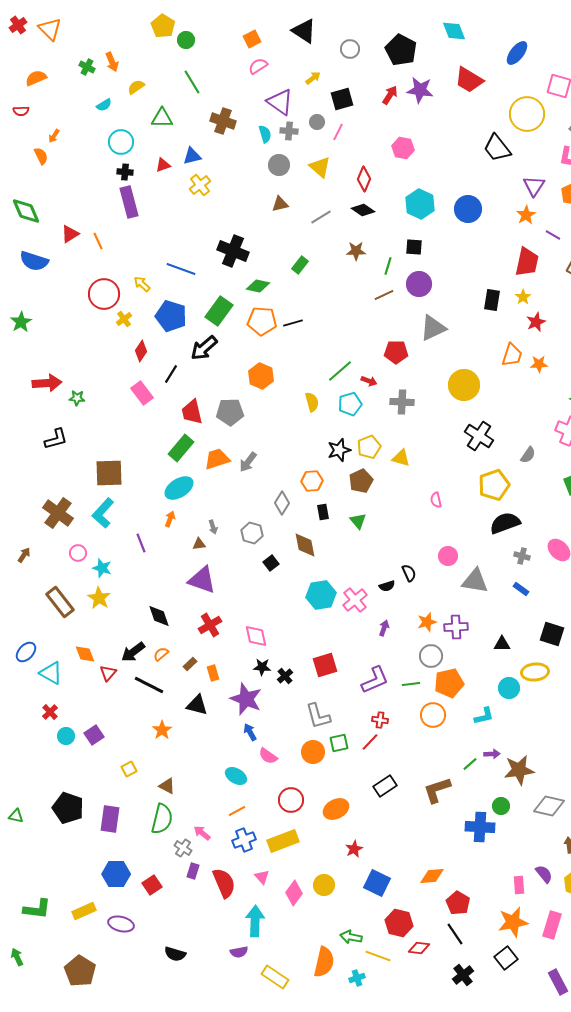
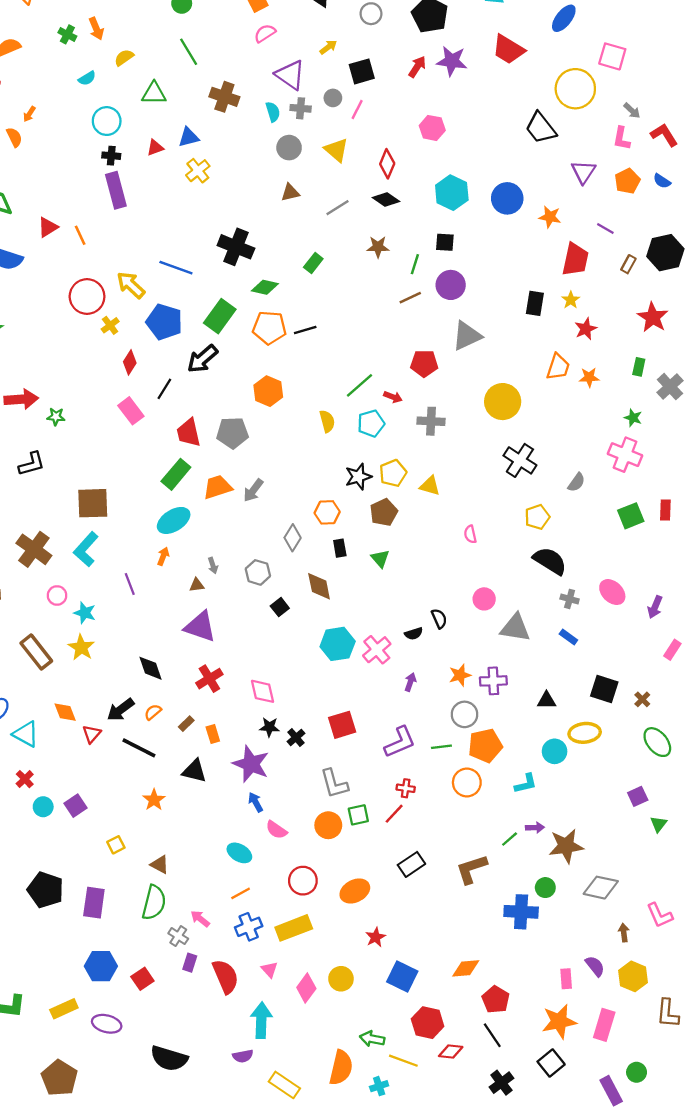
orange star: (526, 215) -> (550, 217), moved, turned -30
yellow arrow: (142, 284) -> (131, 285), size x1.5
yellow pentagon: (494, 485) -> (537, 517), size x0.7
black semicircle: (505, 523) -> (550, 561), turned 52
black semicircle: (175, 954) -> (169, 1058), size x1.5

